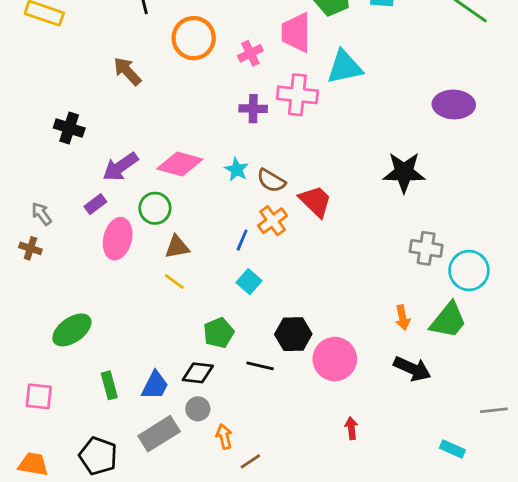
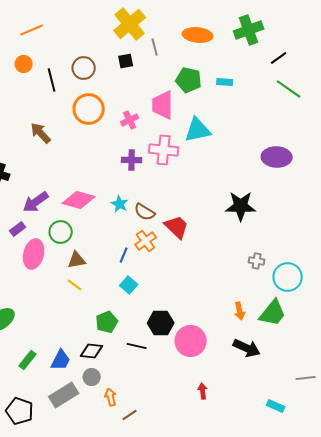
gray cross: (426, 248) -> (257, 261), size x0.7
green rectangle: (109, 385) -> (28, 360), turned 54

